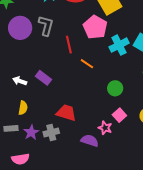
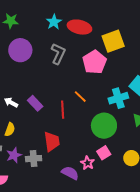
gray L-shape: (46, 26) -> (58, 54), moved
red line: (69, 45) -> (63, 110), moved
cyan cross: (119, 45) -> (118, 98), moved
green circle: (115, 88) -> (104, 126), size x1.6
red trapezoid: (66, 113) -> (52, 142), turned 55

